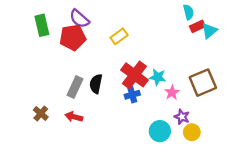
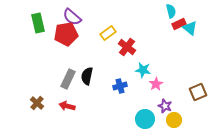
cyan triangle: (209, 31) -> (190, 28), turned -42
red cross: (134, 75) -> (127, 47), moved, size x0.7
brown square: (203, 83) -> (198, 92), moved, size x0.7

